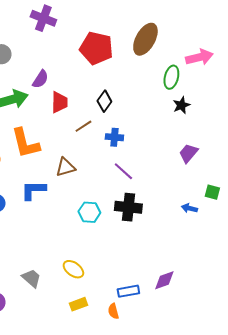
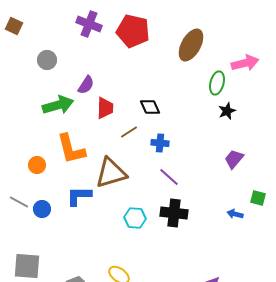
red pentagon: (96, 48) -> (133, 31), moved
black diamond: (104, 101) -> (150, 107), turned -60
brown triangle: (65, 167) -> (111, 173), size x1.6

